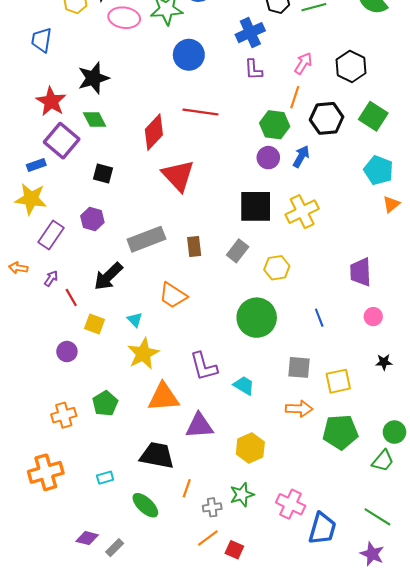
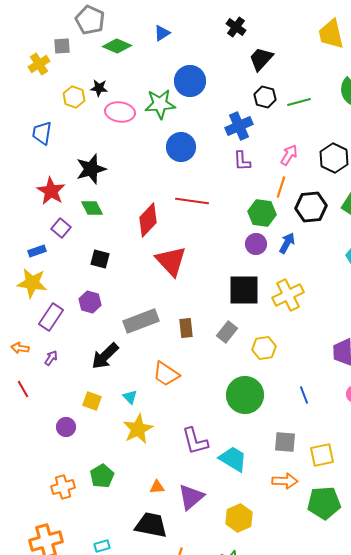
purple square: (62, 141) -> (61, 228), size x0.6
red line: (71, 297) -> (23, 389), moved
cyan trapezoid: (244, 385) -> (233, 459), size x1.4
orange triangle: (163, 397) -> (157, 487), moved, size x0.5
purple triangle: (199, 426) -> (191, 497), turned -36

